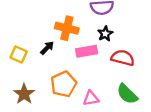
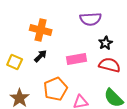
orange cross: (67, 28) -> (41, 30), moved
black star: (105, 34) -> (106, 43), moved

